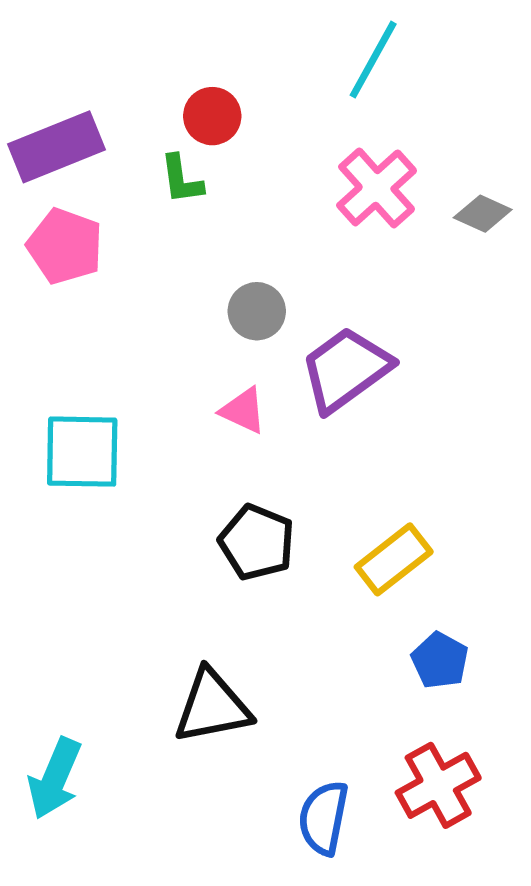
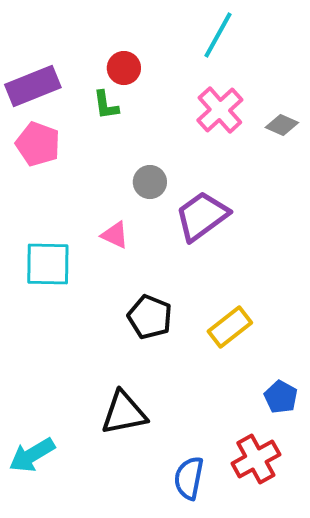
pink triangle: (243, 410) -> (115, 235), moved
blue pentagon: (440, 660) -> (281, 397), moved
cyan arrow: (55, 778) -> (32, 455), turned 36

